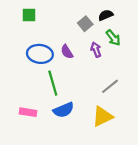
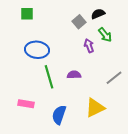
purple semicircle: (67, 52) -> (74, 75), moved, turned 120
gray line: (110, 86) -> (114, 78), moved
blue semicircle: (64, 110) -> (59, 115), moved, turned 132

